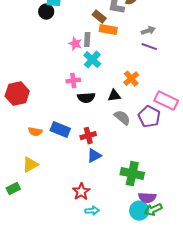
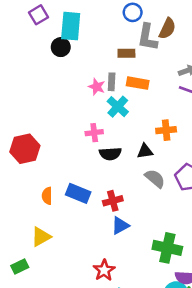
brown rectangle: (99, 17) -> (126, 53), turned -40
orange rectangle: (108, 30) -> (138, 83), moved
orange cross: (131, 79) -> (166, 130), turned 35
orange semicircle: (35, 132) -> (47, 196), turned 80

